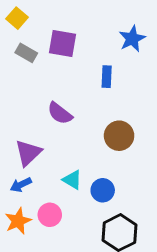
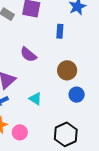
blue circle: (103, 190) -> (77, 95), moved
pink circle: (50, 215) -> (20, 132), moved

